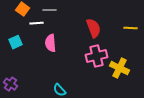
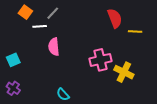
gray line: (50, 10) -> (53, 13), turned -48
red semicircle: (94, 28) -> (115, 18), moved
cyan square: (16, 42) -> (13, 60), moved

